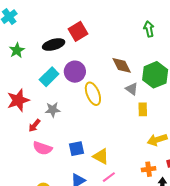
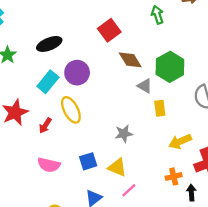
red square: (78, 31) -> (109, 30), moved
yellow ellipse: (93, 94) -> (71, 110), moved
gray star: (53, 110) -> (124, 134), moved
red arrow: (34, 126) -> (45, 126), moved

